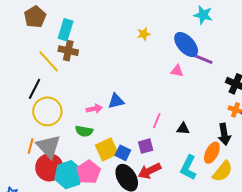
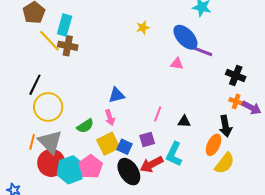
yellow line: (49, 61) -> (49, 41), moved
pink arrow: (94, 109) -> (110, 118), moved, turned 84
green semicircle: (84, 131) -> (85, 126), turned -42
cyan L-shape: (188, 168) -> (174, 154), moved

